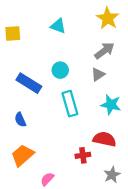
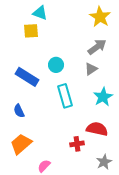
cyan triangle: (58, 26) -> (40, 13), moved
yellow square: (13, 33) -> (31, 31), moved
cyan star: (111, 105) -> (103, 97), turned 30

